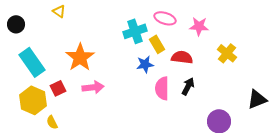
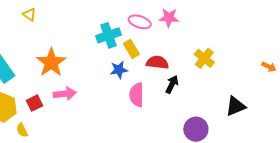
pink star: (199, 26) -> (169, 18), moved
black arrow: (188, 86) -> (172, 84), moved
red square: (58, 88) -> (35, 103), moved

